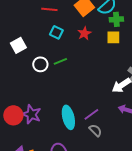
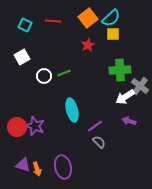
green cross: (116, 19) -> (120, 70), moved, size x1.5
cyan square: (56, 32) -> (25, 25), moved
yellow square: (113, 37) -> (113, 34), moved
cyan ellipse: (68, 117) -> (72, 110), moved

